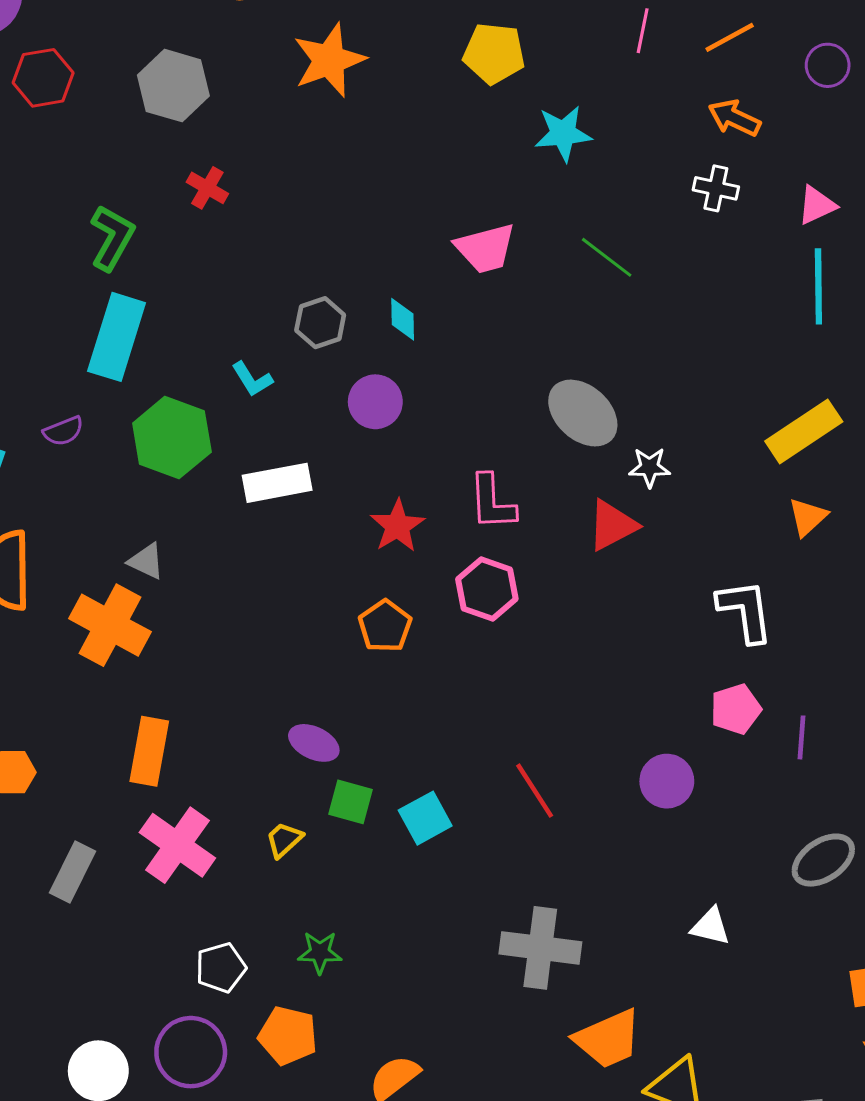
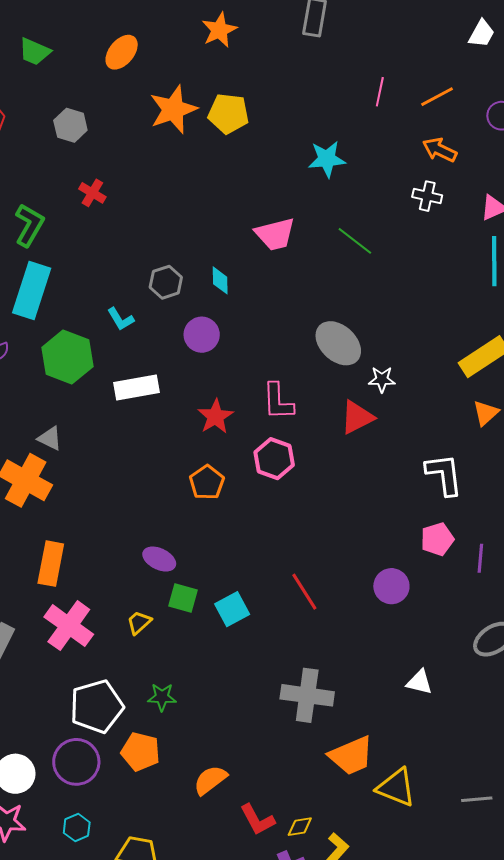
yellow pentagon: (494, 53) -> (228, 114), moved
gray hexagon: (173, 86) -> (70, 125), size x0.7
white pentagon: (221, 968) -> (97, 706), size x1.6

